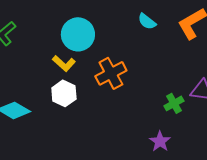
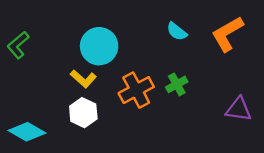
green cross: (174, 103) -> (177, 84), moved

